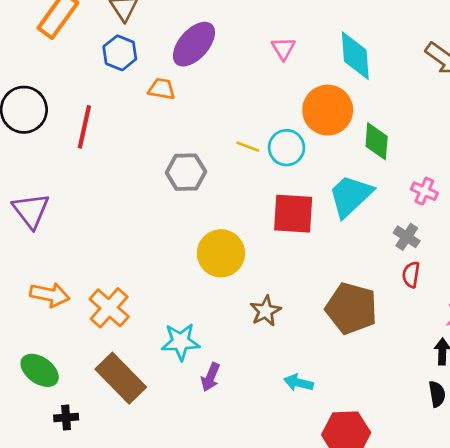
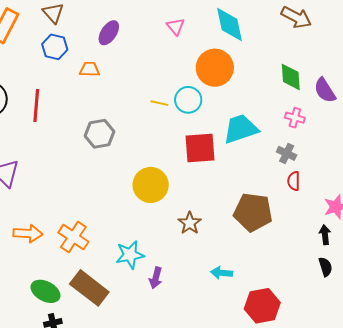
purple ellipse: (194, 44) -> (109, 33), size x0.7
green diamond: (377, 141) -> (291, 77), moved
gray hexagon: (186, 172) -> (100, 134), moved
cyan trapezoid: (350, 196) -> (241, 129), turned 33
green ellipse: (40, 370) -> (45, 291), moved

